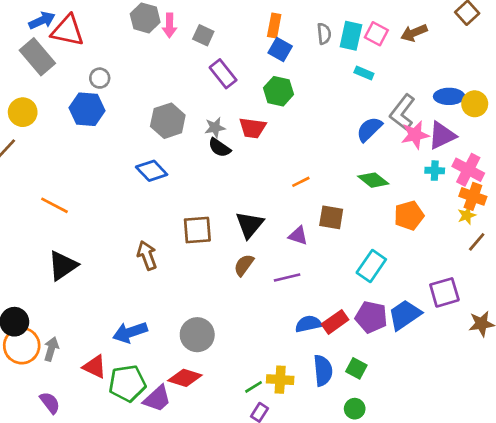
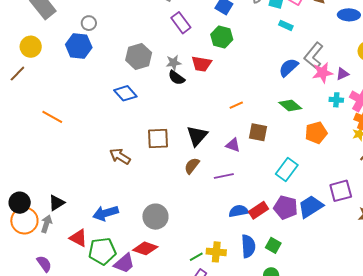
blue ellipse: (449, 96) -> (349, 15), moved
purple triangle: (442, 135) -> (342, 74), size x0.6
brown arrow: (147, 255) -> (120, 156), turned -40
black triangle: (63, 266) -> (57, 203), moved, size x0.7

